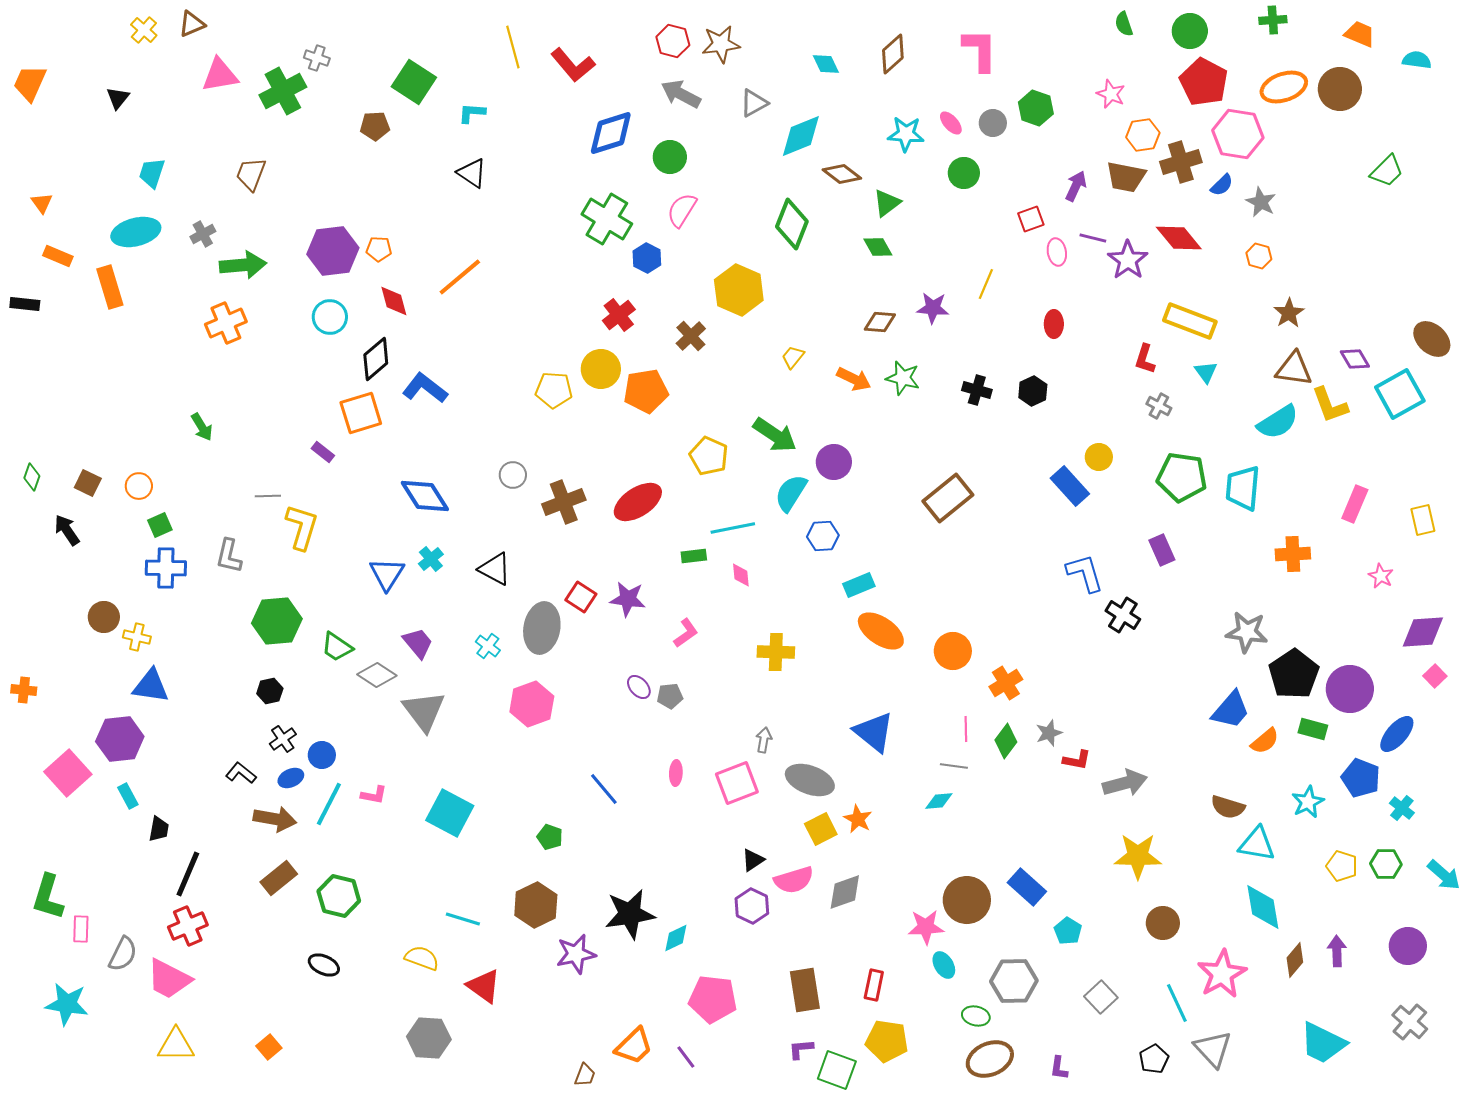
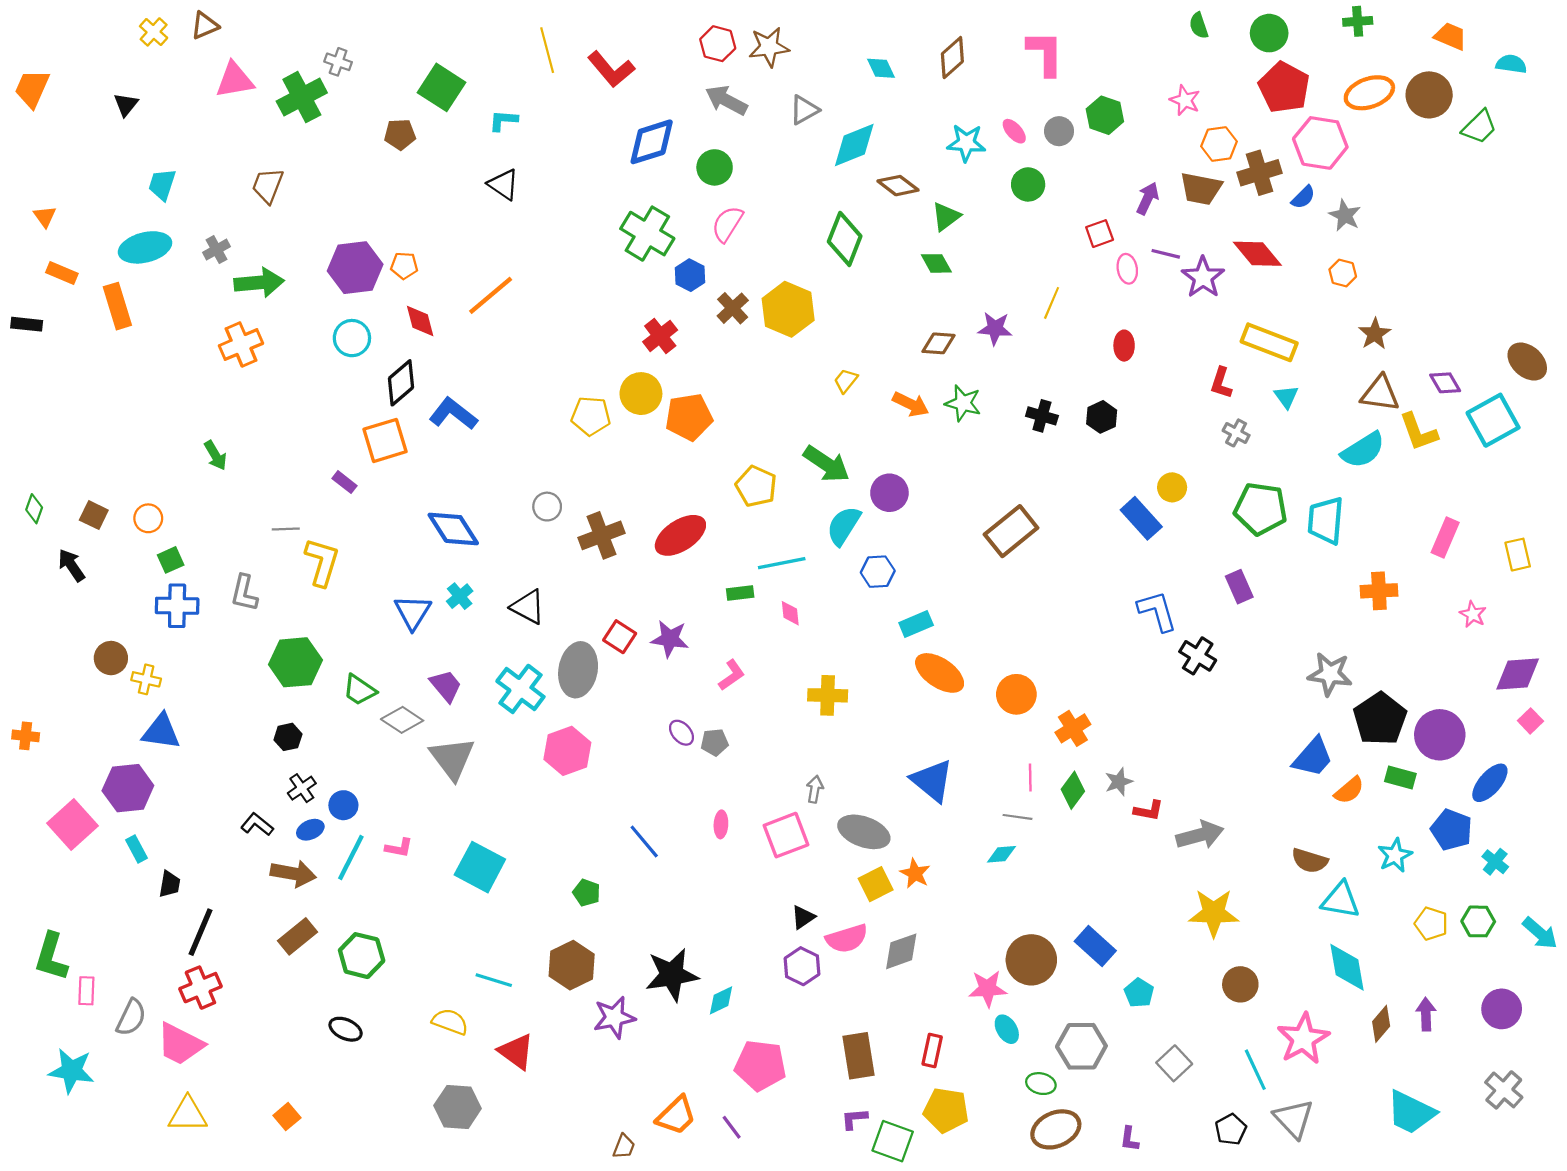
green trapezoid: (1387, 171) -> (1479, 127), moved
brown cross: (691, 336) -> (733, 308), moved
cyan cross: (488, 646) -> (520, 689), size x1.8

